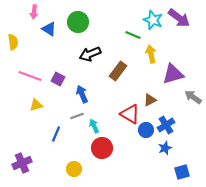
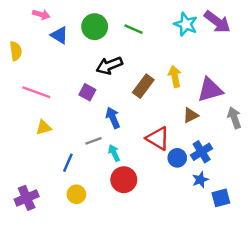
pink arrow: (34, 12) -> (41, 15), turned -80
green line: (133, 35) -> (134, 29), moved
yellow arrow: (151, 54) -> (175, 76), moved
purple square: (58, 79) -> (87, 92), moved
blue arrow: (82, 94) -> (113, 118), moved
gray arrow: (193, 97) -> (234, 118), turned 36
brown triangle: (150, 100) -> (191, 115), moved
yellow circle: (74, 169) -> (76, 194), moved
blue square: (182, 172) -> (221, 198), moved

